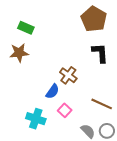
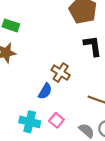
pink square: (65, 110) -> (56, 120), moved

